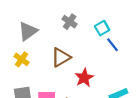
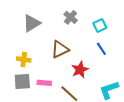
blue line: (113, 45) -> (101, 49), moved
yellow cross: (21, 59) -> (24, 60), moved, turned -32

